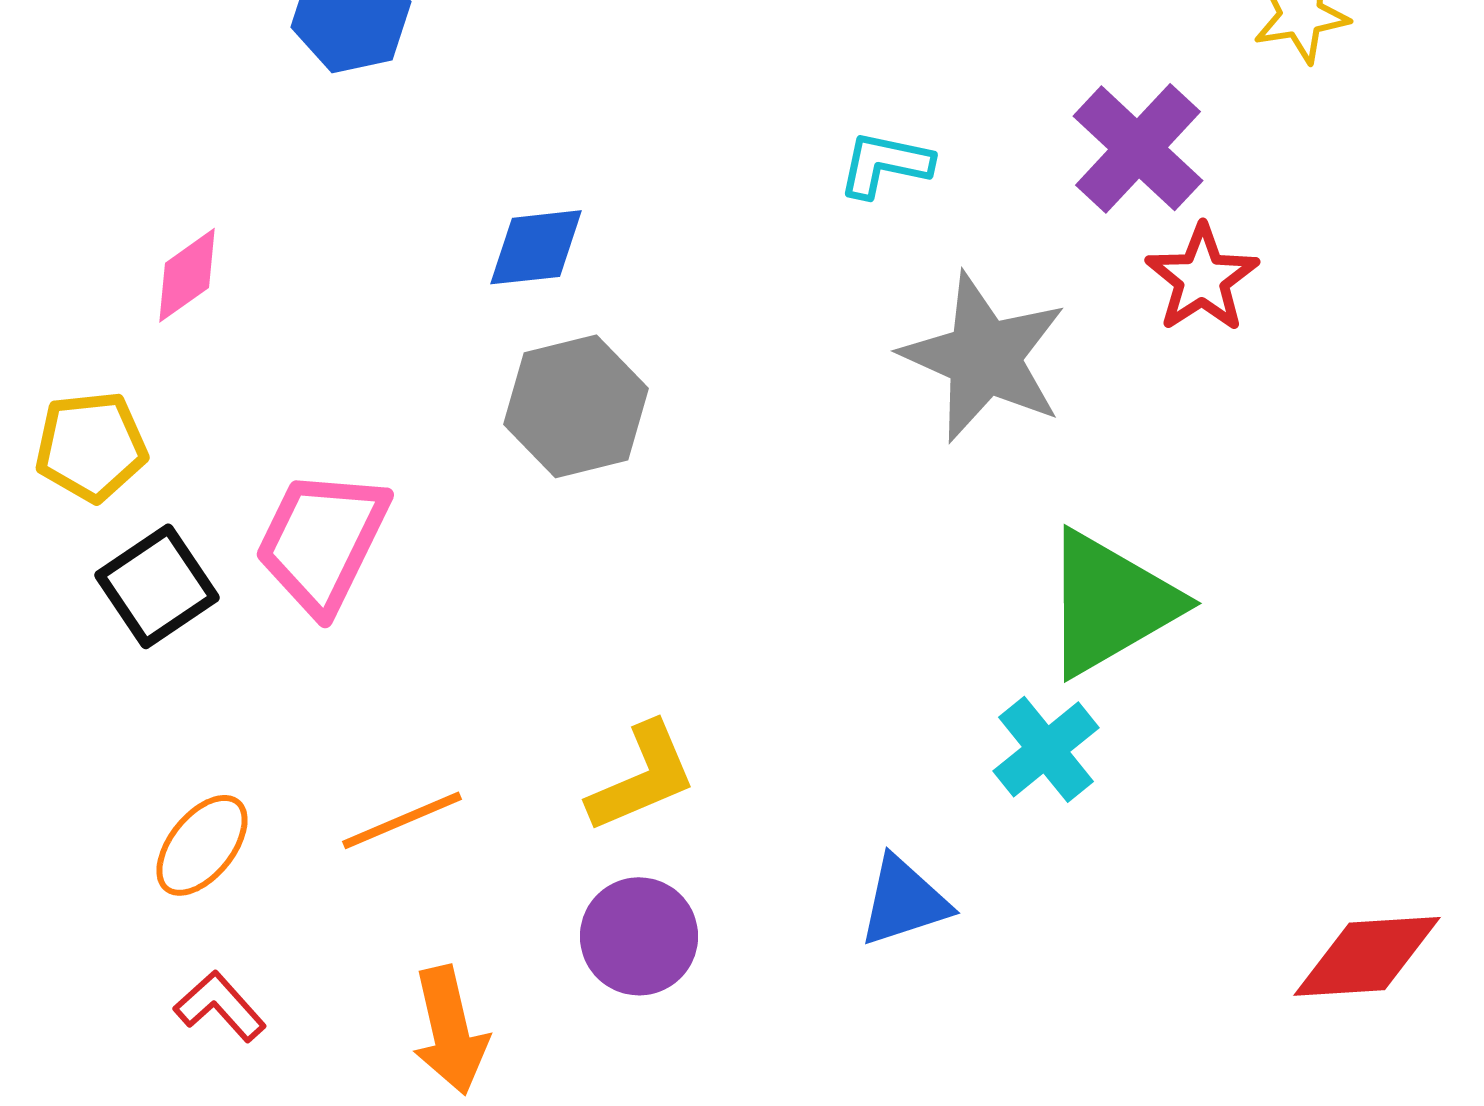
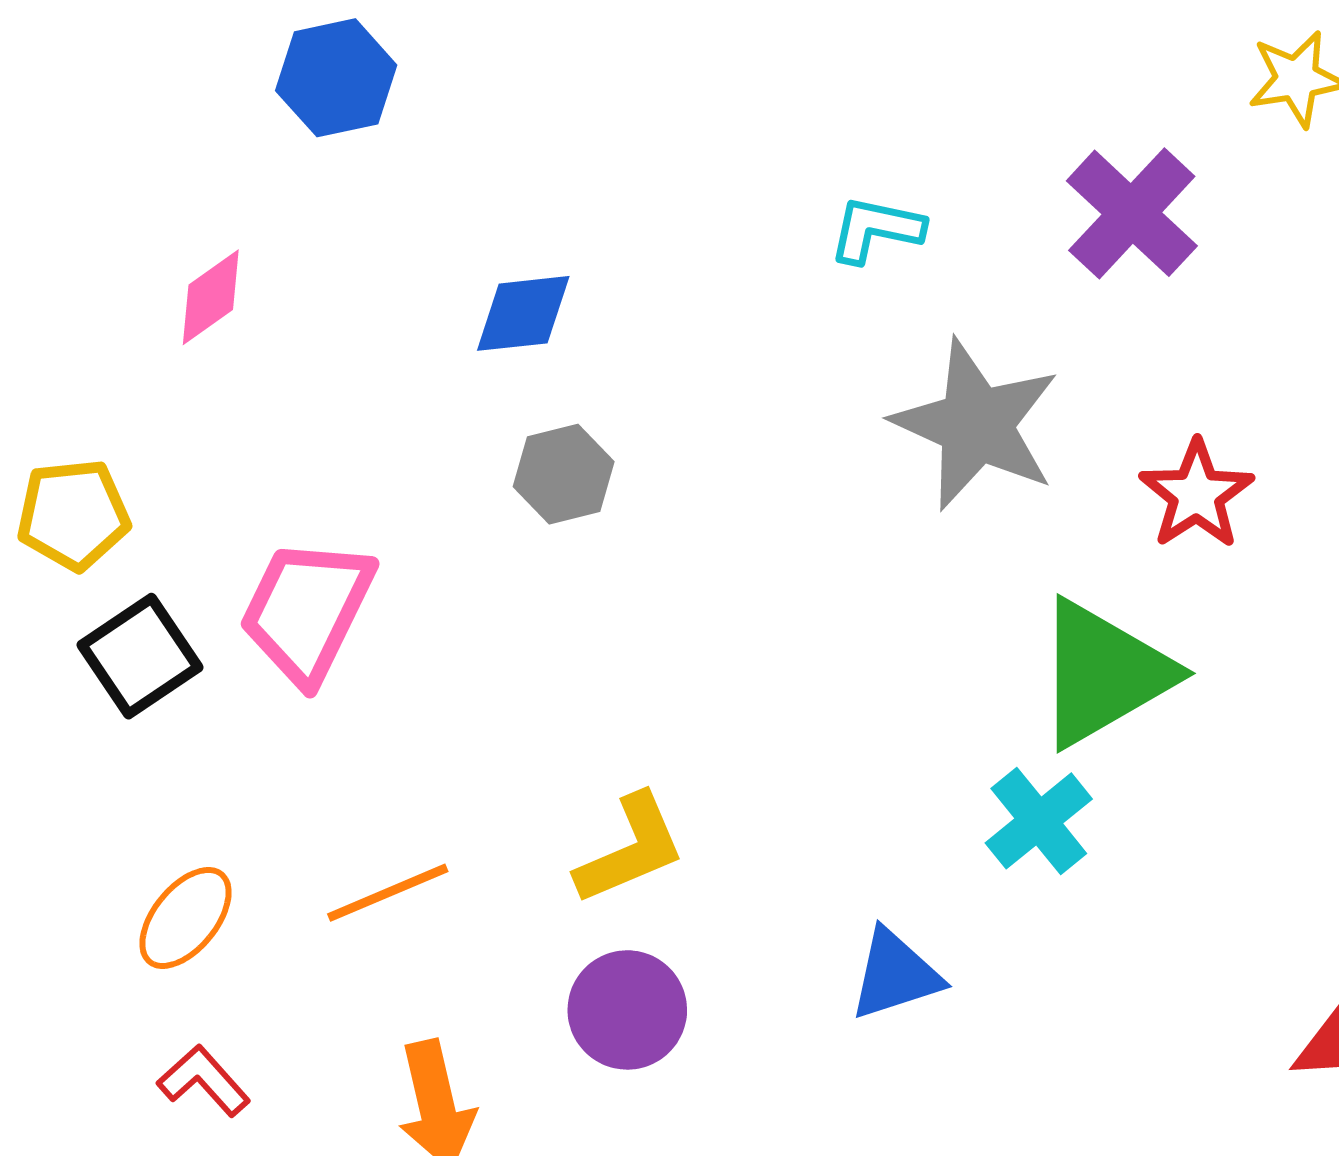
pink diamond: (187, 275) -> (211, 297), moved
red star: (1202, 278) -> (1196, 494), moved
gray hexagon: (576, 406) -> (564, 474), size x0.7

